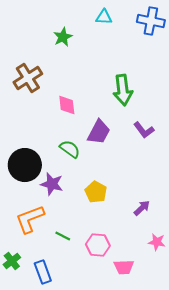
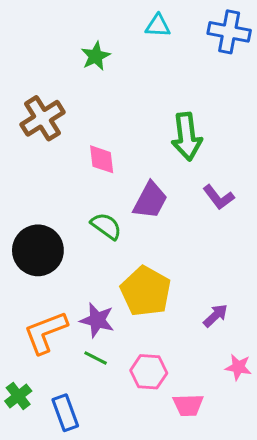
purple star: (52, 184) -> (97, 320), moved
yellow pentagon: (96, 192) -> (146, 291), size x1.5

